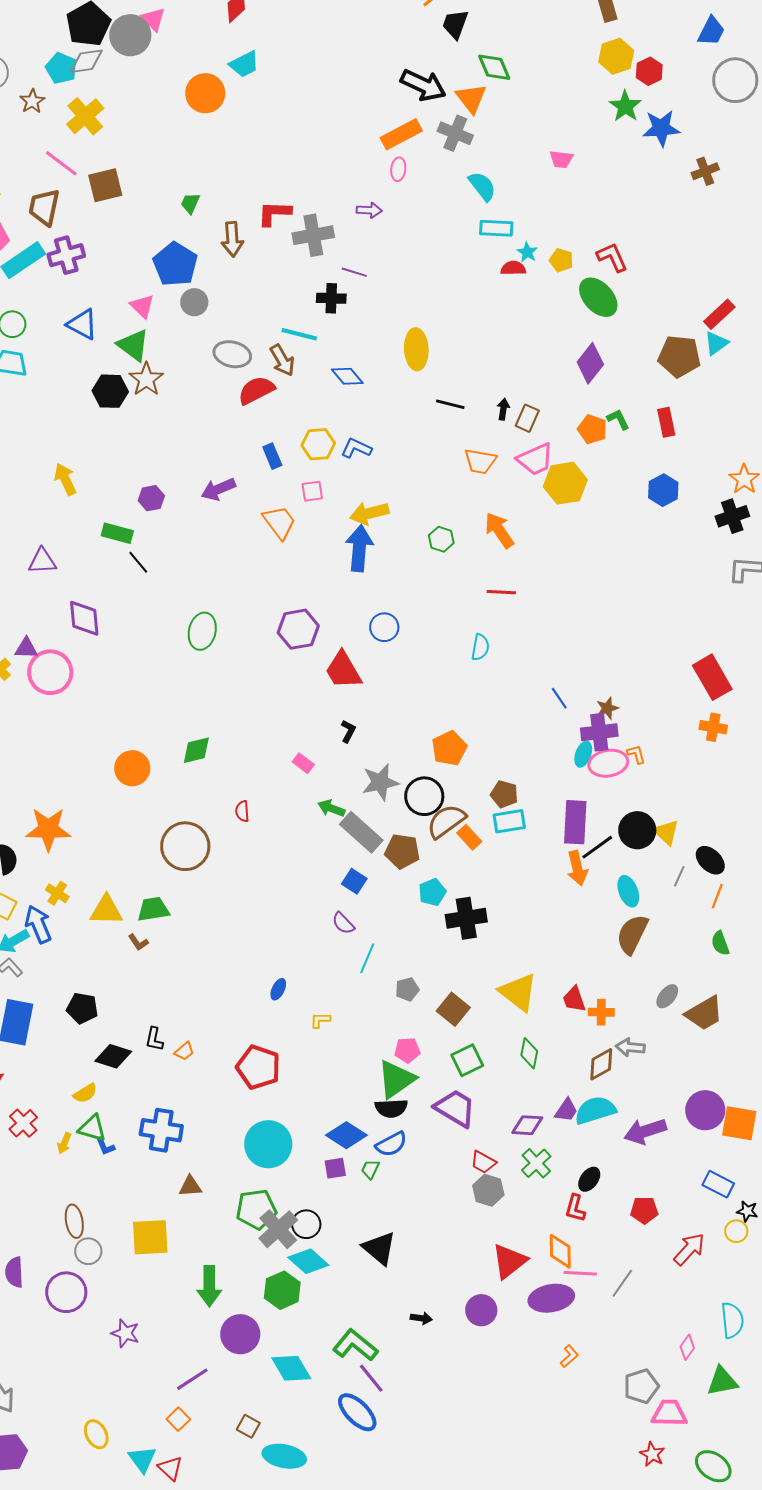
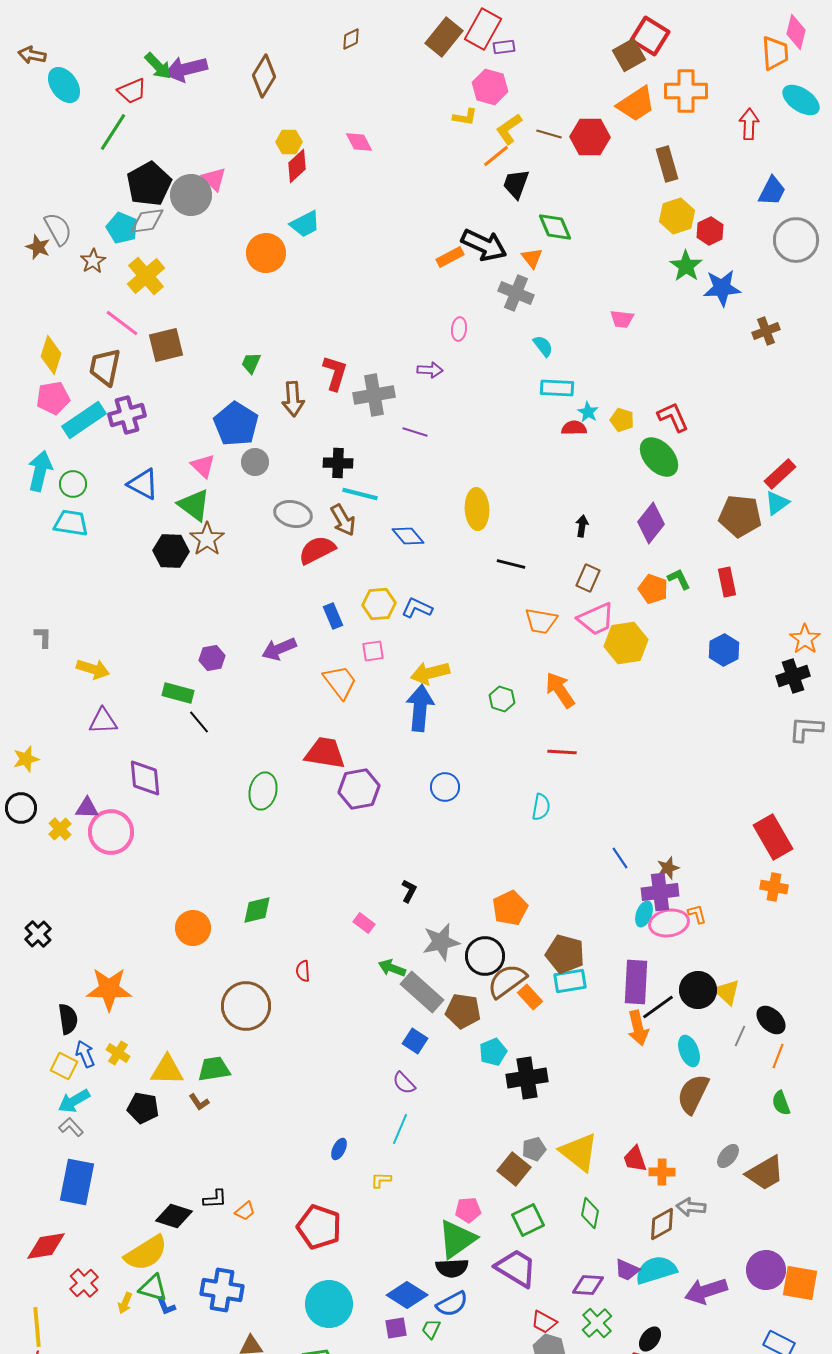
orange triangle: (471, 98) -> (532, 258), size x0.7
orange rectangle: (401, 134) -> (450, 257), moved, size x0.7
cyan semicircle: (482, 186) -> (543, 346), size x0.7
red L-shape: (274, 213) -> (335, 373), turned 105
black cross: (331, 298) -> (338, 463), moved
black arrow: (503, 409) -> (582, 526), moved
yellow arrow: (65, 479) -> (93, 669), moved, turned 132
red trapezoid: (343, 670) -> (325, 753), moved, turned 129
brown pentagon: (504, 794) -> (565, 954), size x1.4
blue arrow: (38, 924) -> (85, 1054), moved, size x0.7
cyan line: (367, 958) -> (400, 1129), moved
gray pentagon: (407, 989) -> (534, 1149), moved
black pentagon: (82, 1008) -> (143, 1108), moved
black L-shape: (154, 1039) -> (215, 1199), turned -105
yellow semicircle: (85, 1093) -> (146, 1253), size x1.8
purple trapezoid: (566, 1110) -> (627, 1270), turned 80

